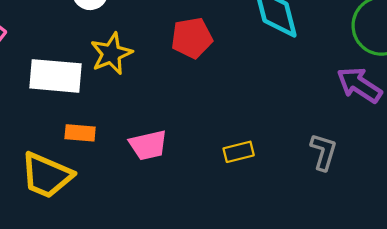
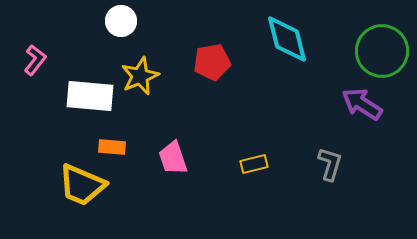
pink trapezoid: (148, 145) -> (173, 158), turned 84

